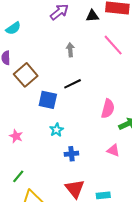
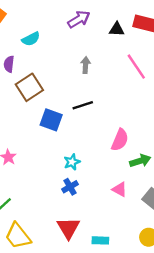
cyan semicircle: (13, 28) -> (31, 39), moved
cyan star: (57, 130) -> (72, 162), moved
blue cross: (71, 154) -> (70, 187), turned -32

